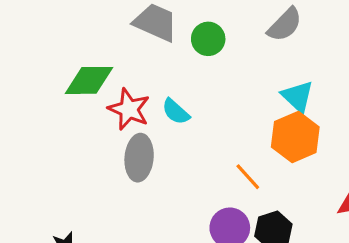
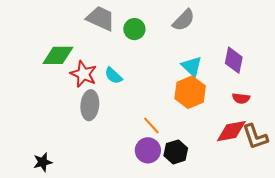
orange line: (248, 177) -> (151, 125), moved

